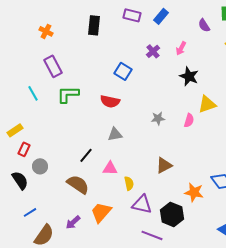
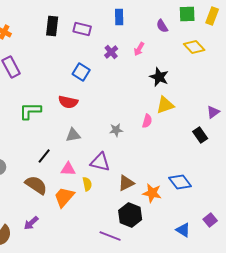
purple rectangle: (132, 15) -> (82, 29), moved
blue rectangle: (161, 16) -> (119, 17), turned -42
black star: (189, 76) -> (159, 77), moved
green L-shape: (68, 94) -> (30, 111), moved
gray star: (158, 118) -> (116, 130), moved
brown triangle: (164, 165) -> (126, 183), moved
purple triangle: (142, 204) -> (100, 162), moved
orange trapezoid: (101, 212) -> (64, 197), moved

